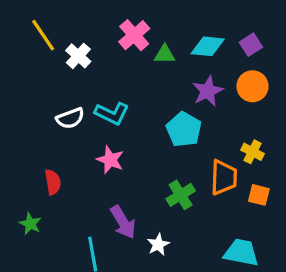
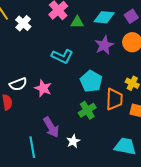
cyan L-shape: (112, 113) -> (62, 56), moved
white semicircle: (70, 118) -> (18, 84), moved
cyan pentagon: (184, 129) -> (91, 81), moved

